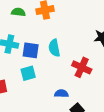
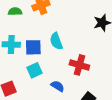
red cross: (82, 67) -> (79, 65), moved
blue semicircle: (61, 94) -> (58, 86), moved, turned 40

